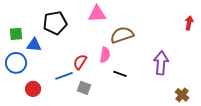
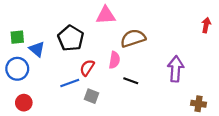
black pentagon: (55, 23) -> (71, 38), moved, turned -30
blue triangle: (34, 45) -> (37, 49), turned 35
red circle: (33, 89) -> (24, 103), moved
brown cross: (182, 95) -> (198, 104), turned -32

